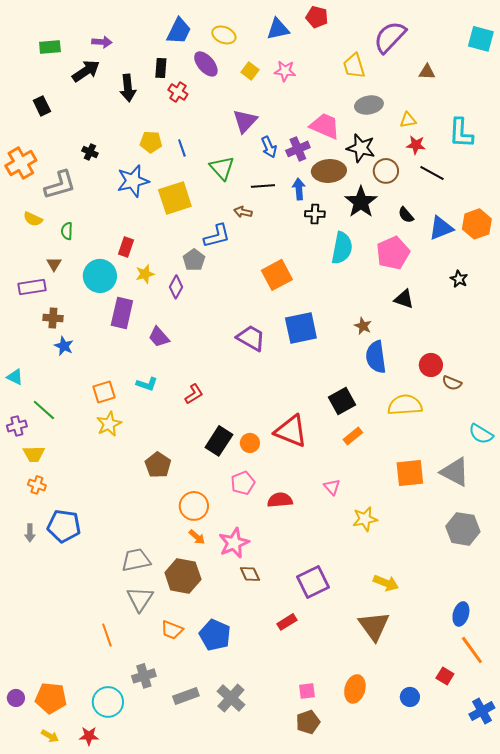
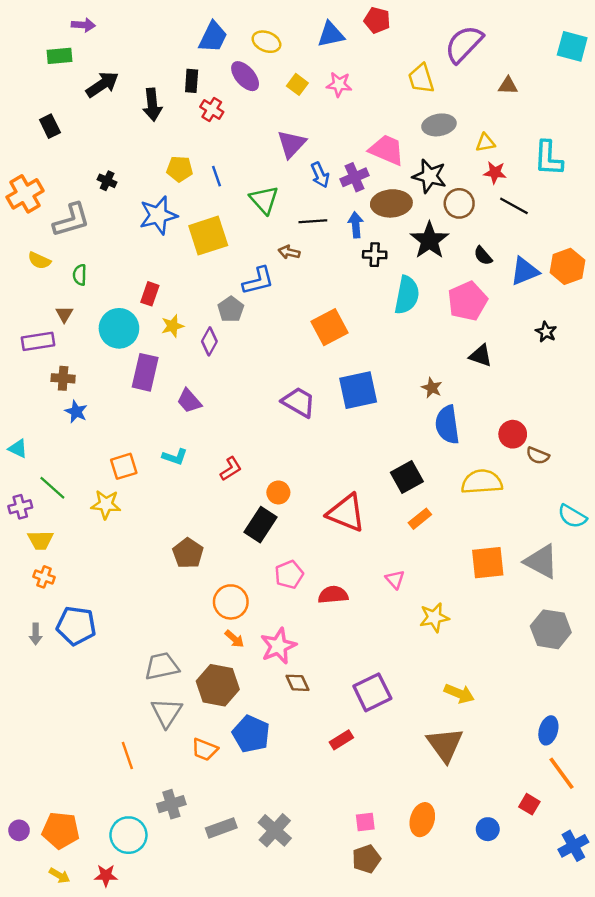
purple arrow: (102, 42) -> (83, 25), moved
yellow star: (109, 424) -> (106, 504), moved, turned 30
orange circle: (250, 443) -> (278, 492), moved
blue pentagon: (215, 635) -> (251, 734), moved

